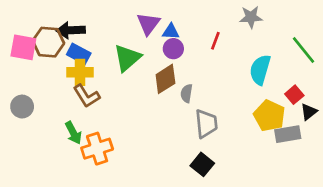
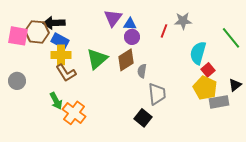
gray star: (251, 17) -> (183, 21), moved
green triangle: (127, 58) -> (97, 59), moved
red square: (294, 95) -> (208, 70), moved
orange cross: (97, 149) -> (74, 113), turned -35
black square: (202, 164) -> (143, 118), moved

